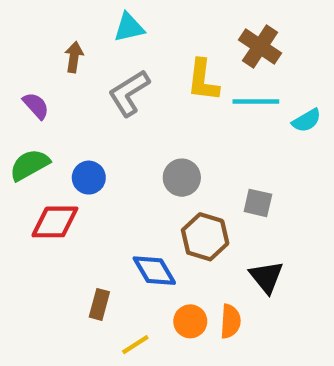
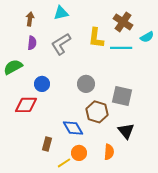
brown arrow: (74, 57) -> (30, 19), moved
purple semicircle: (36, 106) -> (32, 43), moved, turned 48
cyan semicircle: (307, 121) -> (147, 37), moved
green semicircle: (30, 165) -> (13, 67), moved
gray square: (258, 203) -> (122, 96), size x1.5
orange circle: (190, 321) -> (79, 153), moved

